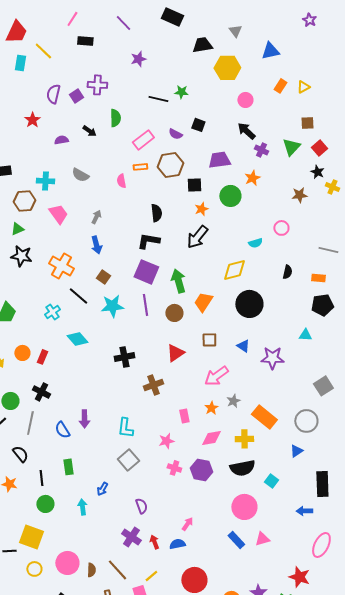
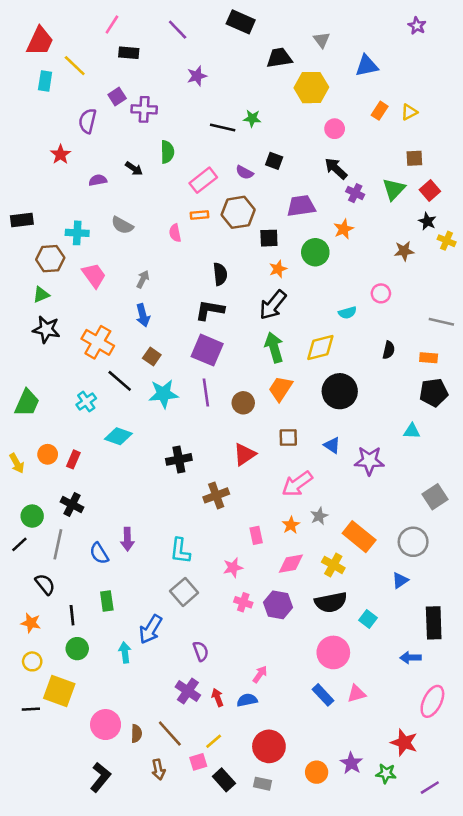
purple square: (76, 96) -> (117, 97), moved
green arrow: (178, 281) -> (274, 347), moved
cyan diamond: (77, 339) -> (118, 436), turned -30
yellow cross: (244, 439) -> (333, 565), turned 30
blue arrow: (102, 489) -> (151, 629), size x1.6
yellow circle: (34, 569) -> (32, 661), moved

